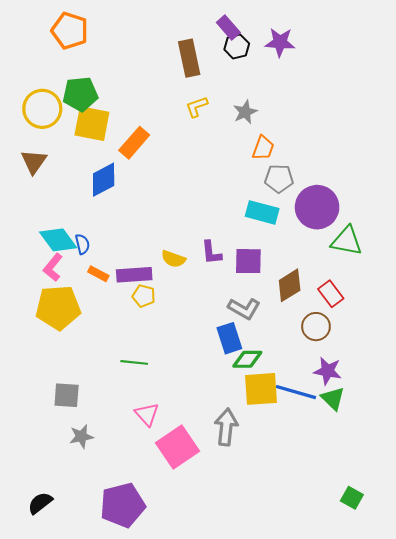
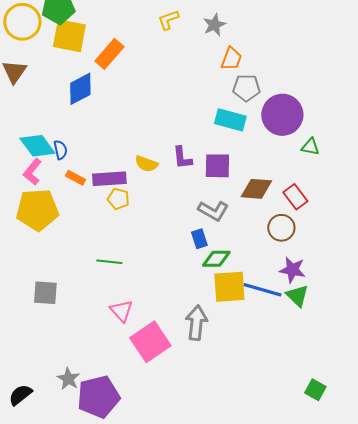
green triangle: (347, 241) -> (310, 147), size x0.6
brown diamond: (290, 285) -> (256, 189), turned 36
blue rectangle: (229, 338) -> (199, 239), size x0.7
gray star: (81, 436) -> (68, 379), moved, turned -30

